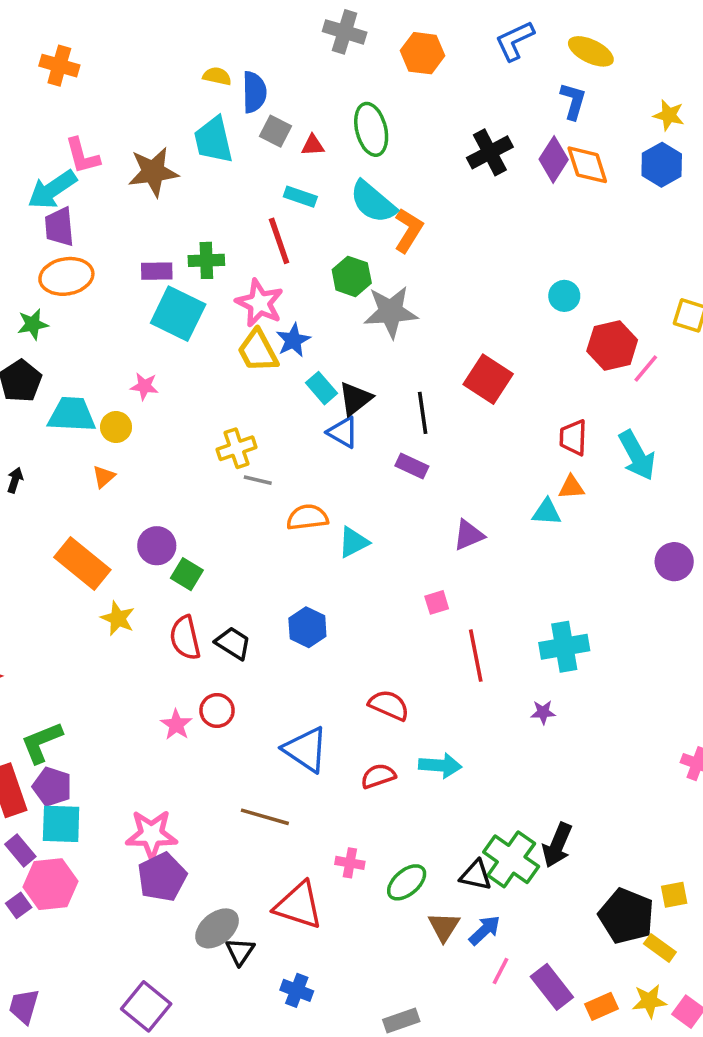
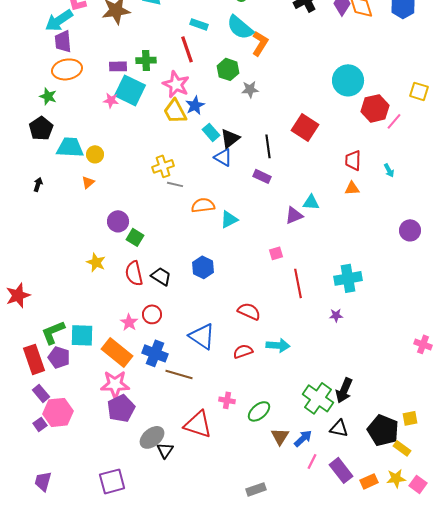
cyan circle: (564, 296) -> (348, 80), size x1.8
gray star: (391, 312) -> (250, 89), size x0.6
green star: (33, 324) -> (48, 96), turned 30
pink star: (144, 386) -> (111, 100), moved
cyan arrow: (637, 455) -> (389, 170), size x0.5
cyan triangle: (547, 512) -> (311, 202), moved
orange rectangle: (82, 563) -> (117, 352), moved
cyan square: (61, 824) -> (82, 335), moved
black triangle: (476, 875) -> (339, 428), moved
blue cross: (297, 990) -> (155, 353), moved, size x1.4
purple square: (146, 1006) -> (112, 481), turned 36

